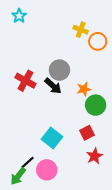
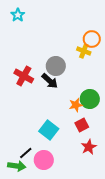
yellow cross: (81, 30) -> (84, 51), moved
orange star: (84, 89) -> (76, 105), moved
green arrow: (18, 176) -> (17, 166), turned -120

